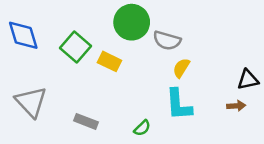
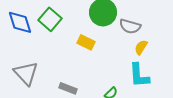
green square: (75, 47) -> (50, 19), moved

